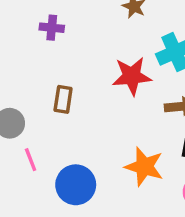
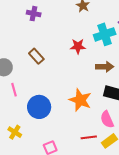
red star: (132, 76) -> (78, 46), size x0.7
brown rectangle: (63, 99) -> (36, 56), turned -56

